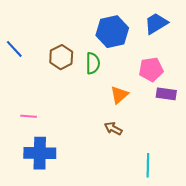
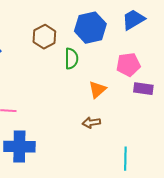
brown hexagon: (61, 57) -> (44, 37), moved
brown arrow: (113, 129) -> (91, 123), turned -36

